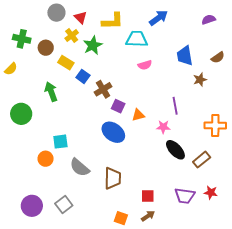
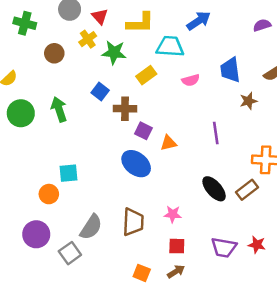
green cross: (22, 39) -> (25, 23), moved
green star: (93, 45) -> (114, 53), turned 30
yellow rectangle: (66, 63) -> (146, 75), moved, turned -70
pink semicircle: (145, 65) -> (191, 80), moved
brown cross: (103, 89) -> (125, 109), turned 30
green circle: (21, 114) -> (21, 113), moved
pink star: (163, 127) -> (173, 214), moved
brown rectangle: (202, 160) -> (247, 190), moved
gray semicircle: (80, 167) -> (91, 227), moved, turned -100
purple circle: (32, 206) -> (36, 234), moved

